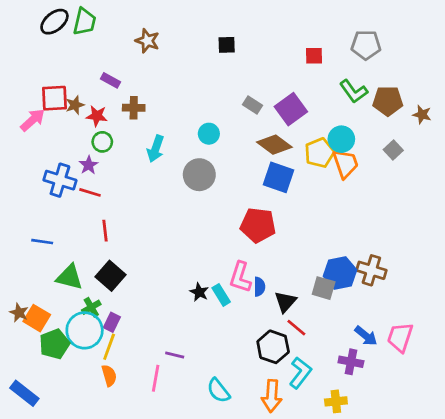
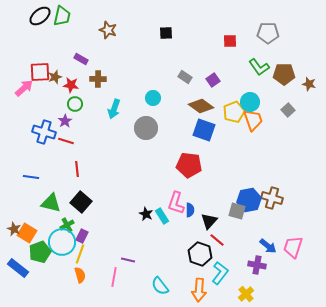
purple square: (291, 109) -> (213, 80), size x0.6
blue rectangle: (24, 393) -> (18, 268), moved
yellow cross: (336, 401) -> (246, 294), turned -35

